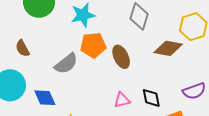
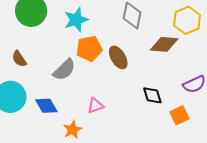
pink triangle: (122, 100) -> (95, 106), moved

